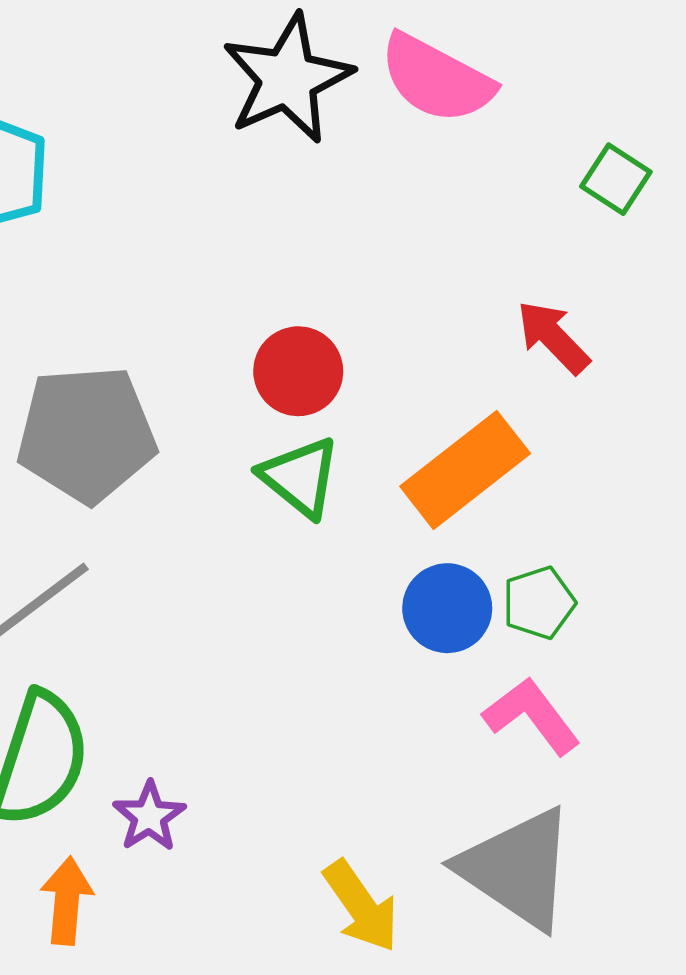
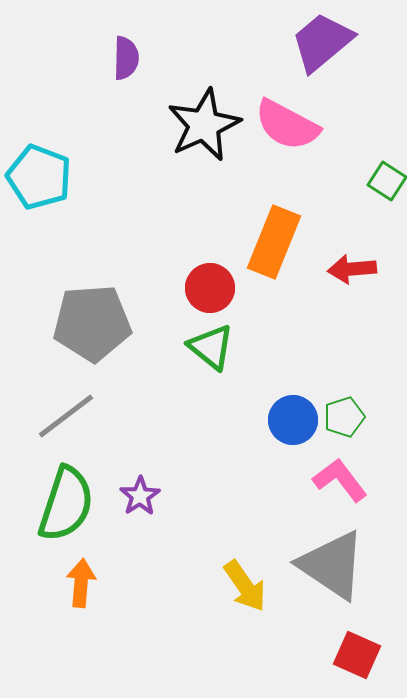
red arrow: (553, 337) -> (352, 269), turned -51
orange rectangle: (465, 470) -> (274, 242), moved, turned -30
purple star: (149, 816) -> (140, 496), moved

